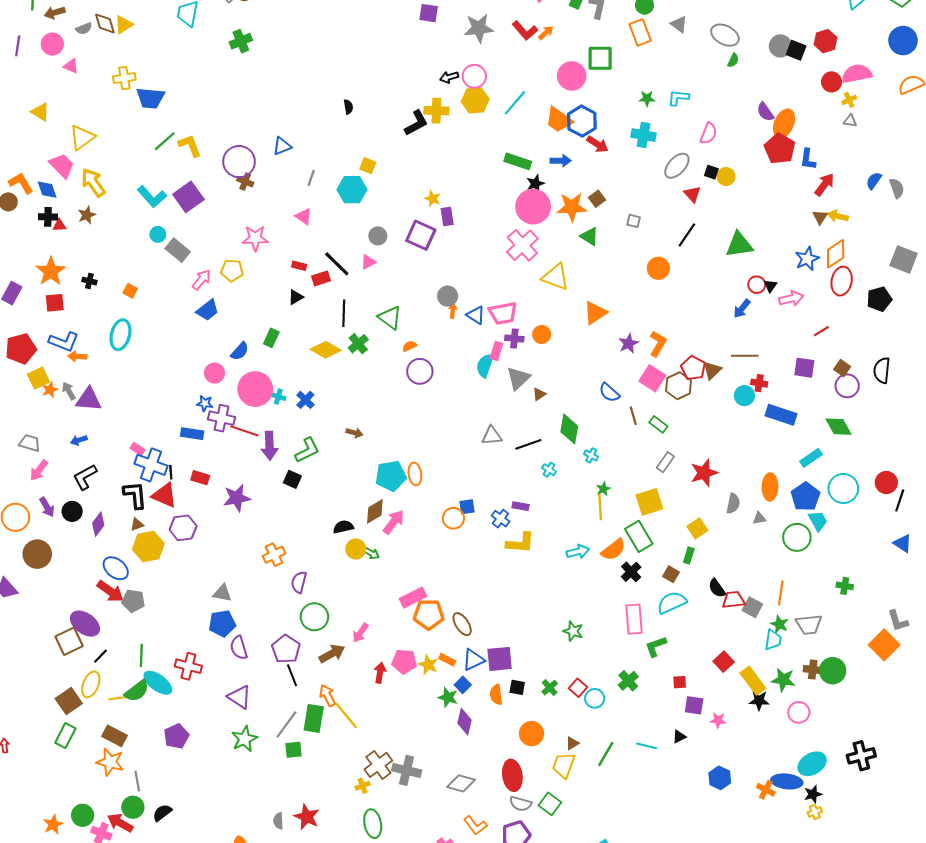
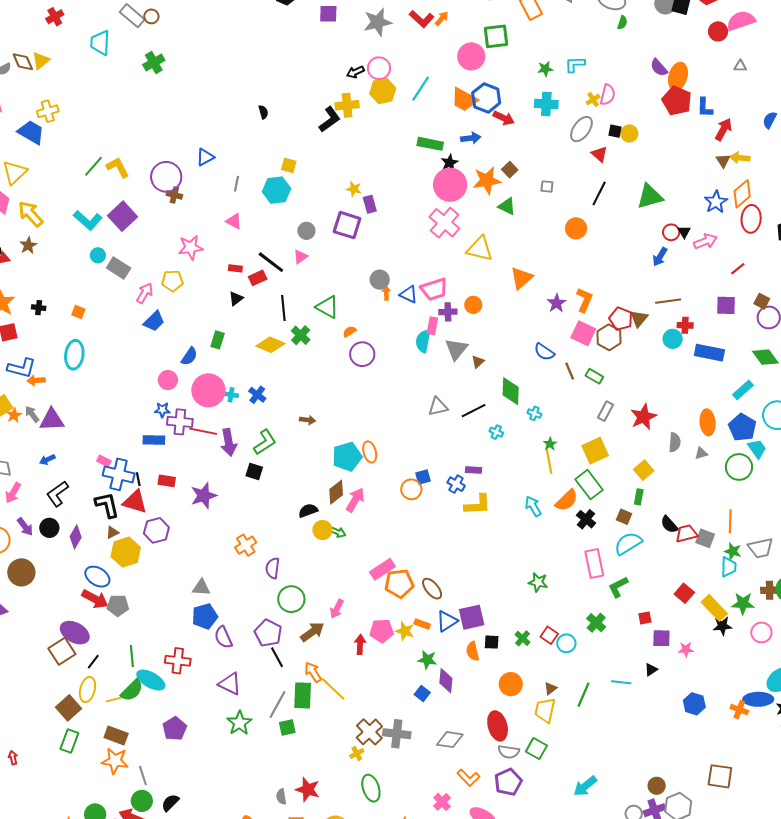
blue trapezoid: (150, 98) -> (31, 132), moved, turned -148
yellow cross: (849, 100) -> (593, 99), moved
cyan arrow: (578, 552) -> (533, 506), turned -100
blue square: (463, 685) -> (422, 693), moved

